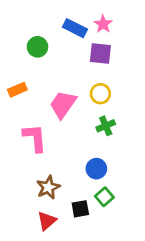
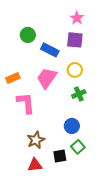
blue rectangle: (75, 28) -> (50, 50), moved
orange rectangle: (17, 90) -> (13, 78), moved
red triangle: (47, 221) -> (35, 165), turned 35

